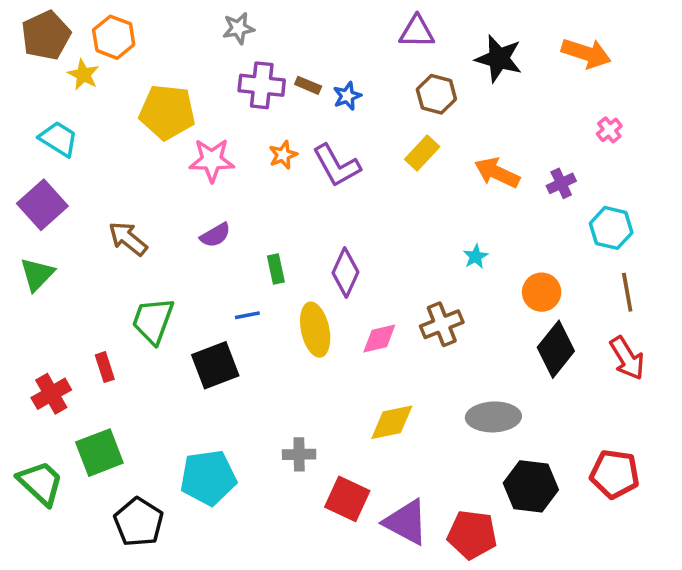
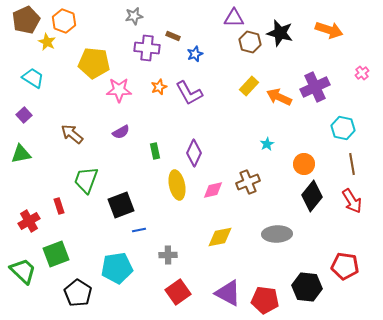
brown rectangle: (308, 85) -> (173, 36), moved
brown hexagon: (436, 94) -> (250, 42), moved
pink cross: (609, 130) -> (362, 73), moved
yellow rectangle: (422, 153) -> (249, 86), moved
purple cross: (561, 183) -> (315, 87), moved, size x1.8
purple square: (42, 205) -> (24, 115), size x0.6
green triangle: (37, 274) -> (21, 154), turned 35
blue line: (247, 315) -> (139, 230), moved
black hexagon: (531, 486) -> (307, 287), moved
red square: (347, 499) -> (178, 292), moved, turned 30

